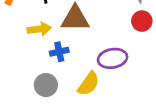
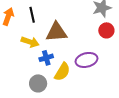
yellow arrow: (39, 29) -> (30, 42), turned 30
yellow semicircle: (89, 84) -> (62, 72), moved

